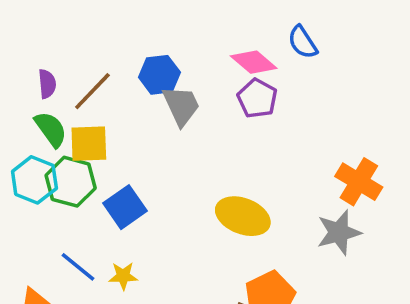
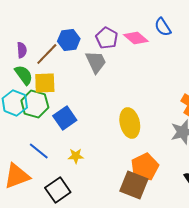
blue hexagon: (159, 75) -> (69, 40), moved
purple pentagon: (257, 98) -> (107, 38), moved
yellow ellipse: (243, 216) -> (130, 123), turned 56
yellow star: (123, 276) -> (76, 156), moved

